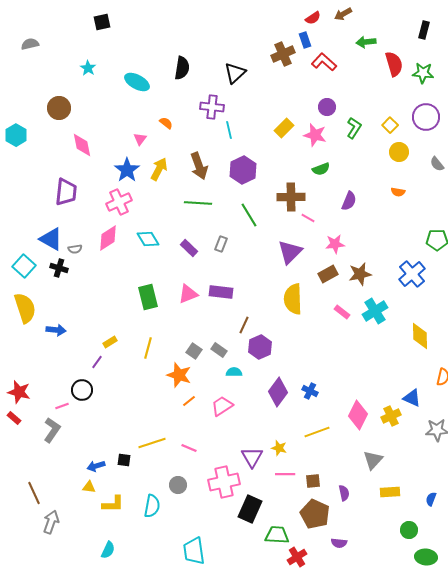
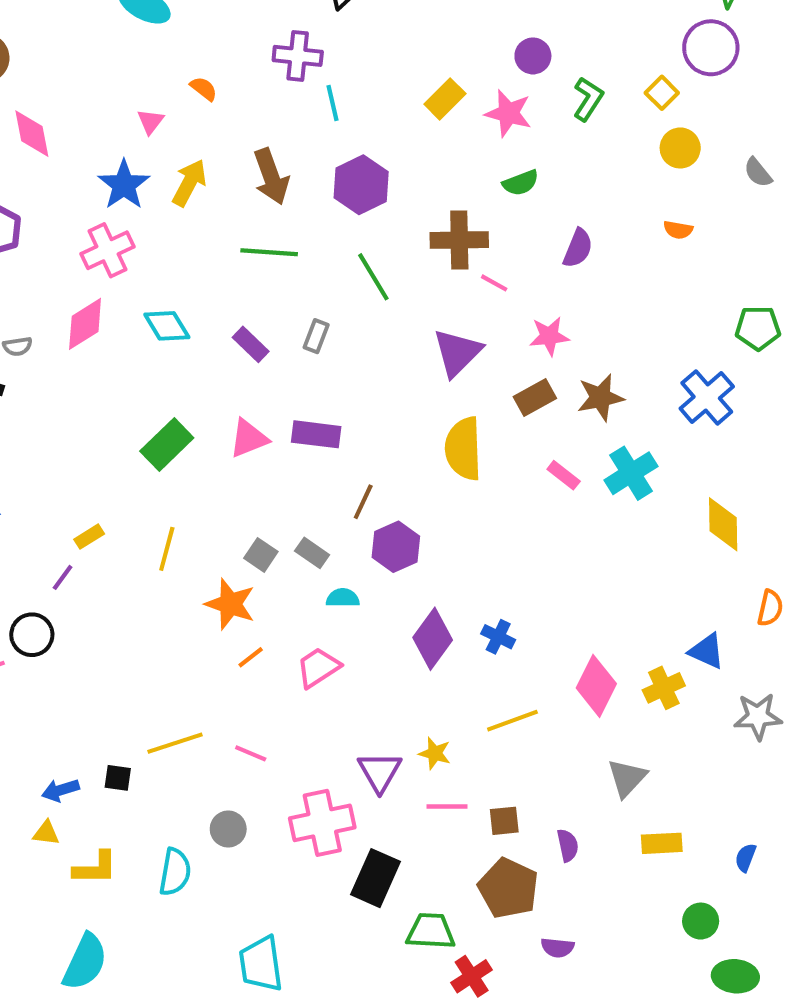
purple circle: (426, 117) -> (711, 48), moved
green rectangle: (148, 297) -> (167, 445), turned 60
cyan semicircle: (108, 550) -> (85, 962), size x1.6

